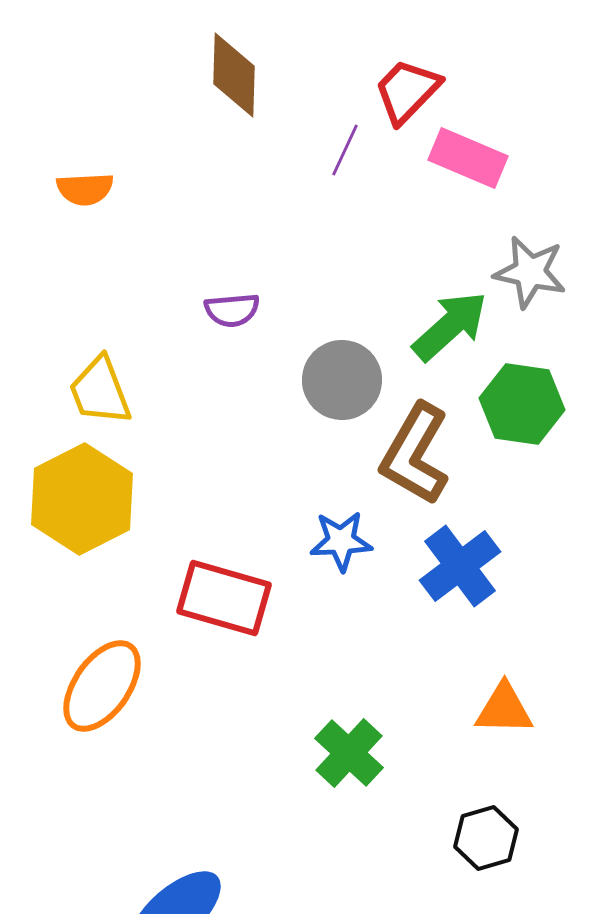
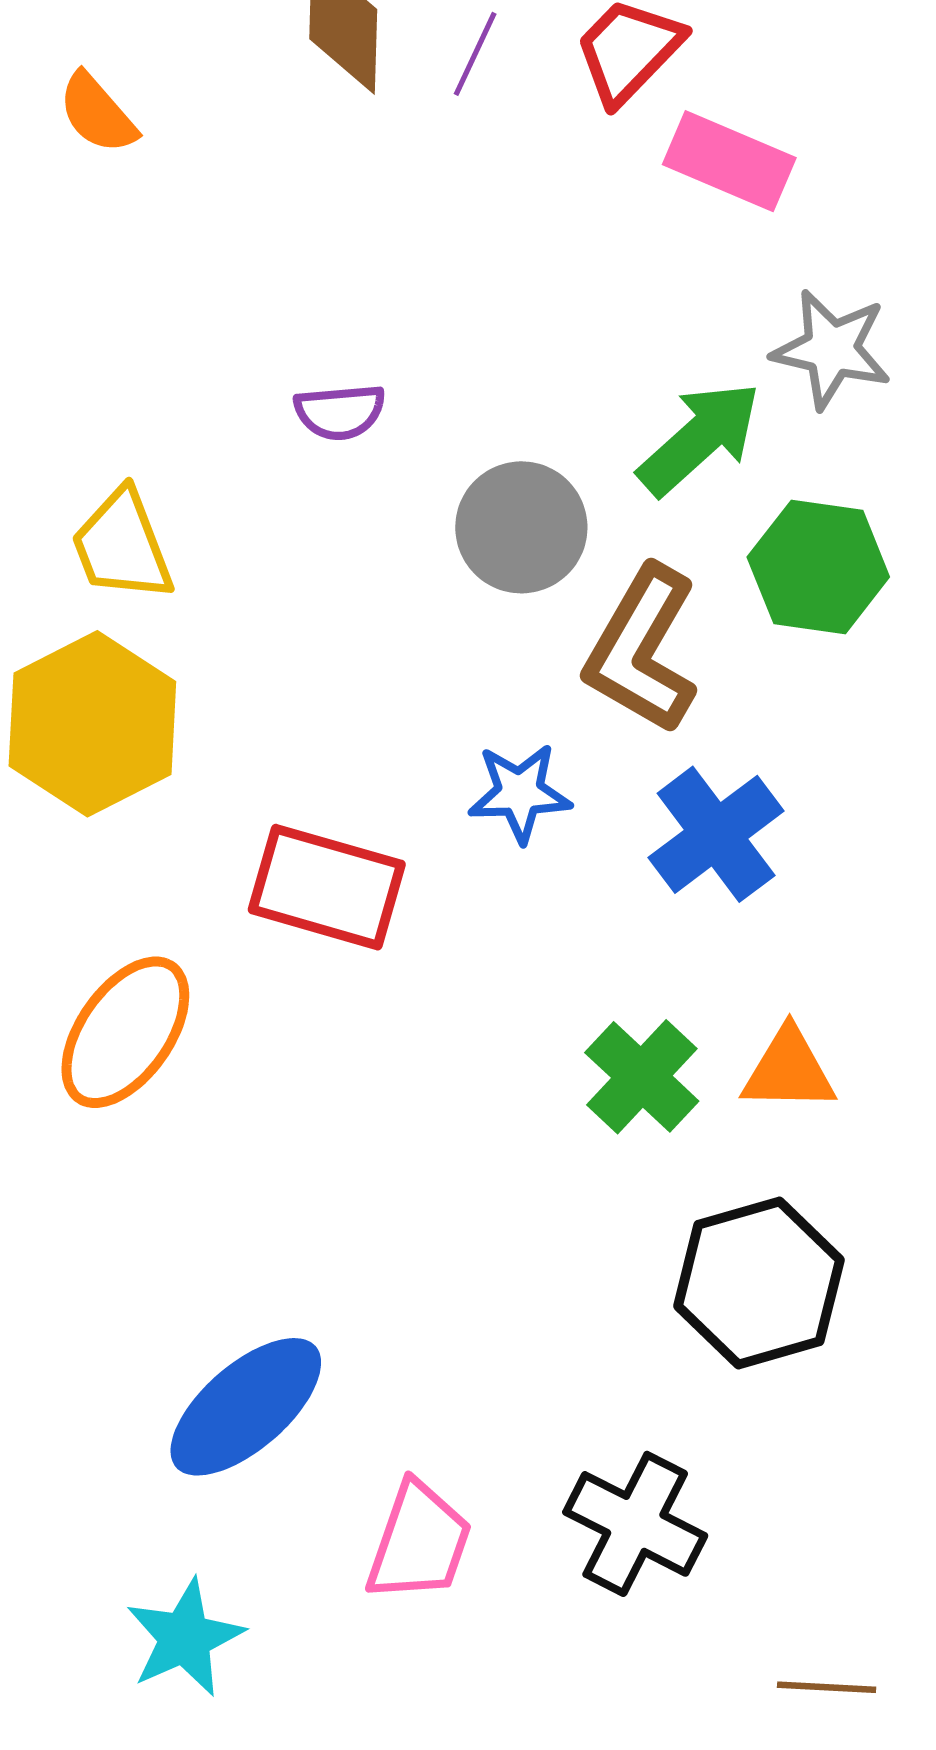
purple line: (345, 150) -> (475, 54), moved
orange semicircle: (85, 189) -> (97, 113), moved, turned 52
green cross: (349, 753) -> (642, 1077), moved
black hexagon: (486, 838) -> (759, 1283), size x1.6

